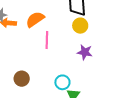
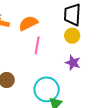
cyan circle: (62, 82) -> (47, 89), size x1.6

